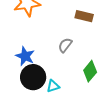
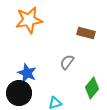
black circle: (33, 77) -> (19, 93), moved

